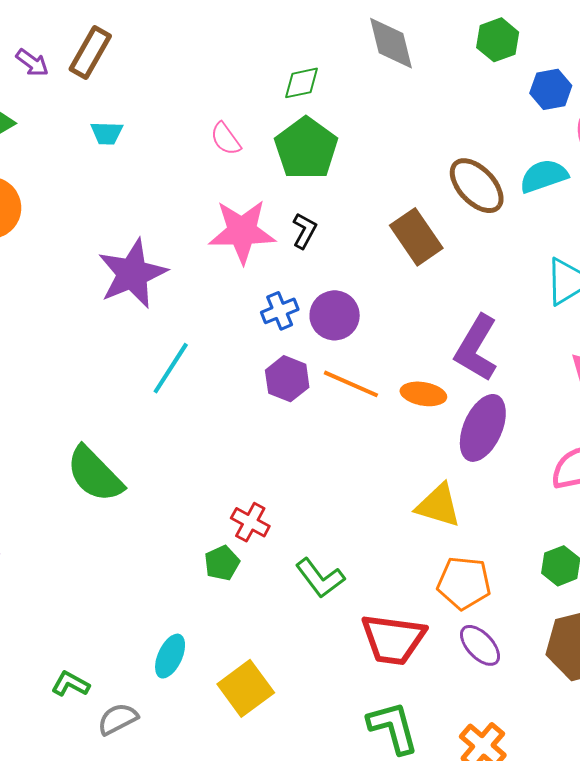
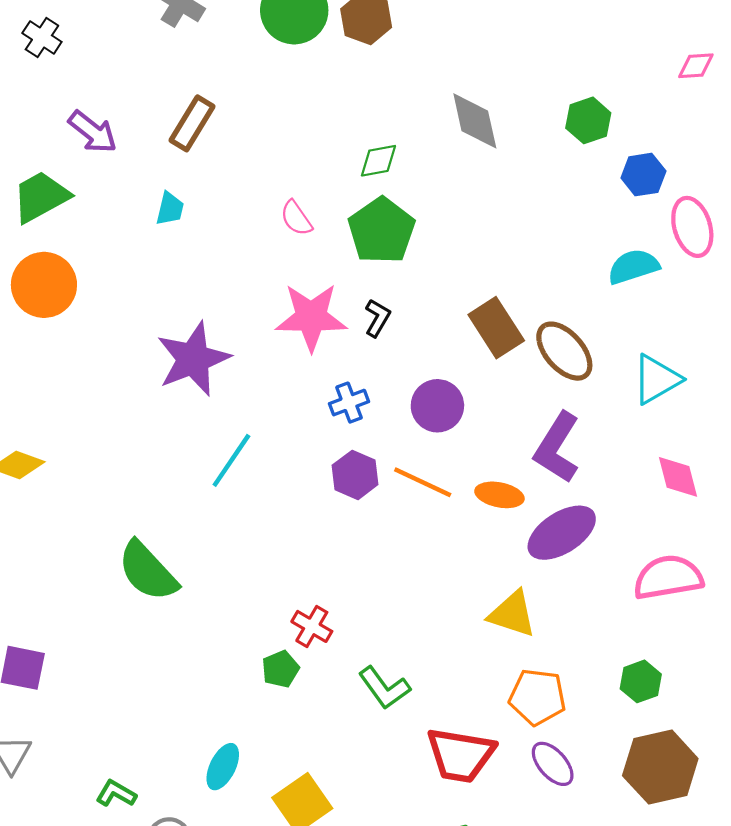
brown rectangle: (90, 52) -> (192, 123), moved
purple arrow: (32, 63) -> (93, 132), size x1.4
cyan trapezoid: (107, 133) -> (170, 209), turned -80
brown ellipse: (477, 186) -> (564, 351), moved
purple circle: (335, 315) -> (437, 406), moved
purple ellipse: (483, 428) -> (562, 533), turned 32

